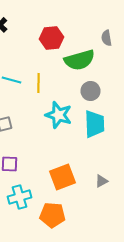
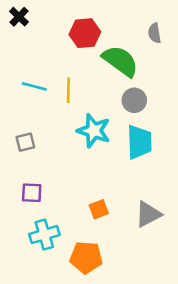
green semicircle: (80, 60) -> (120, 61), turned -128
orange square: (62, 177) -> (99, 209), size x0.6
gray triangle: (102, 181) -> (148, 214), size x1.6

